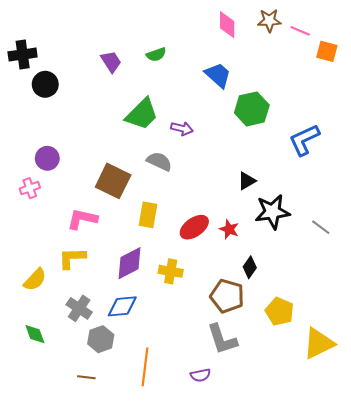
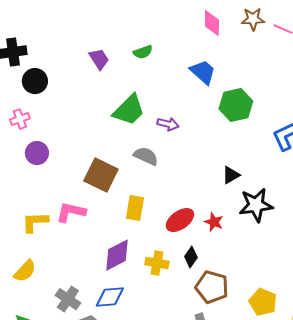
pink cross: (30, 188) -> (20, 119), moved
yellow L-shape: (72, 258) -> (35, 222), moved
black diamond: (250, 267) -> (191, 257), moved

